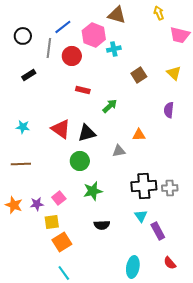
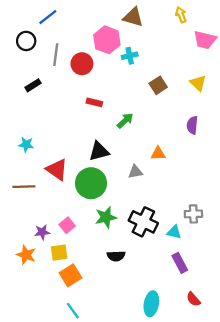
blue line: (63, 27) -> (48, 17), moved
red triangle: (61, 129) -> (57, 170), moved
green circle: (80, 161) -> (91, 183), size x1.4
black cross: (144, 186) -> (143, 222), moved, turned 30
orange star: (14, 205) -> (26, 255), moved
cyan triangle: (141, 216) -> (174, 232), moved, turned -40

